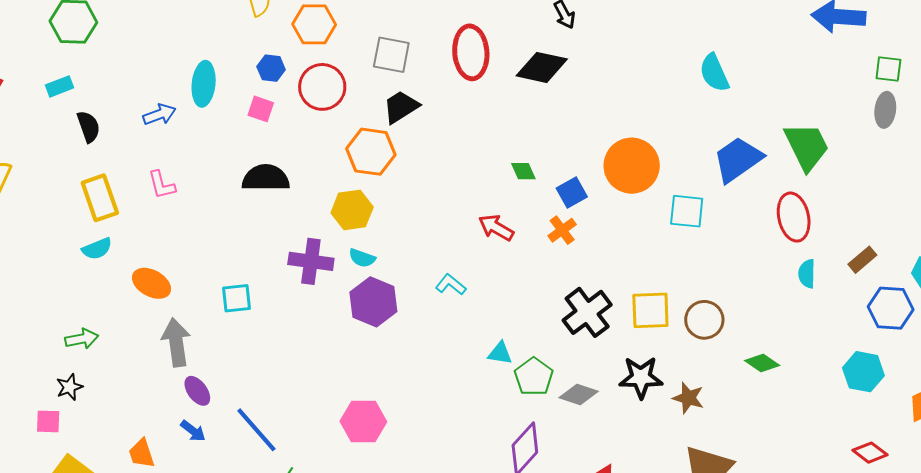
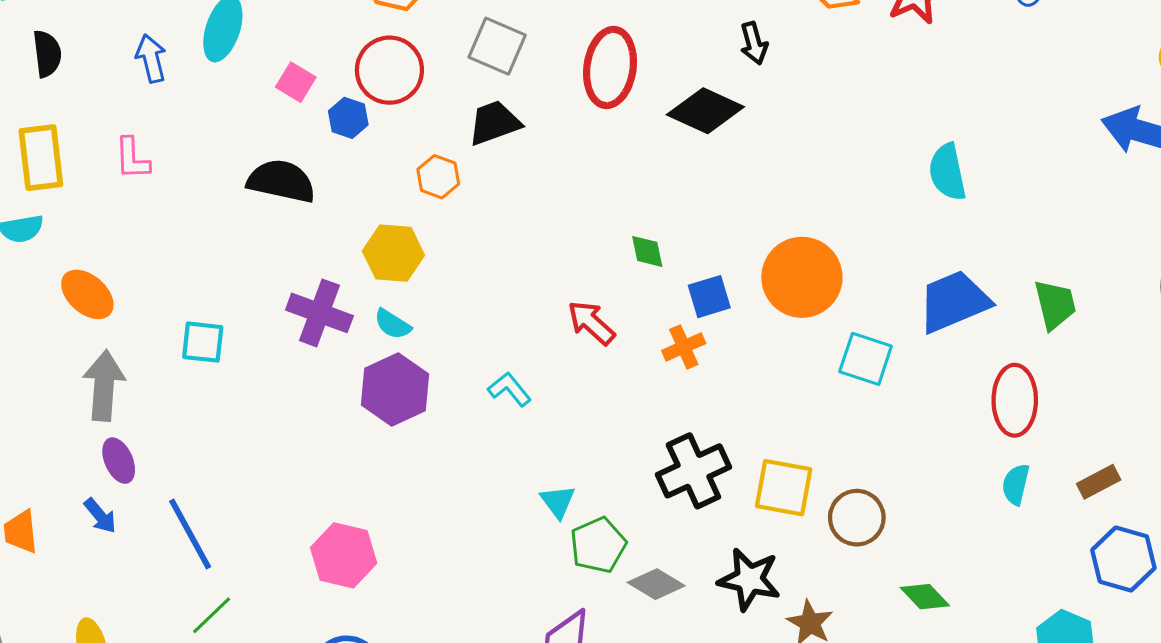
blue hexagon: (271, 68) -> (348, 118), moved
blue arrow: (159, 114) -> (151, 58), turned -96
green trapezoid: (807, 146) -> (1055, 305), size x0.7
orange hexagon: (371, 152) -> (438, 177), size x0.6
cyan triangle: (500, 353) -> (558, 502), turned 32

